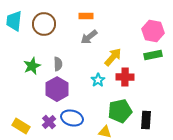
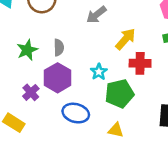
cyan star: (98, 80) -> (99, 72), moved
green pentagon: (120, 111) -> (119, 94), moved
purple cross: (49, 122) -> (31, 92), moved

